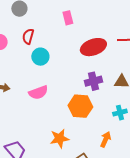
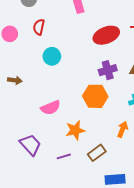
cyan circle: (40, 57) -> (52, 56), moved
pink semicircle: (38, 93) -> (51, 108), moved

